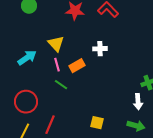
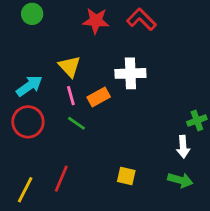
white cross: (100, 49) -> (130, 73), size x1.5
red circle: (26, 102) -> (28, 122), moved

